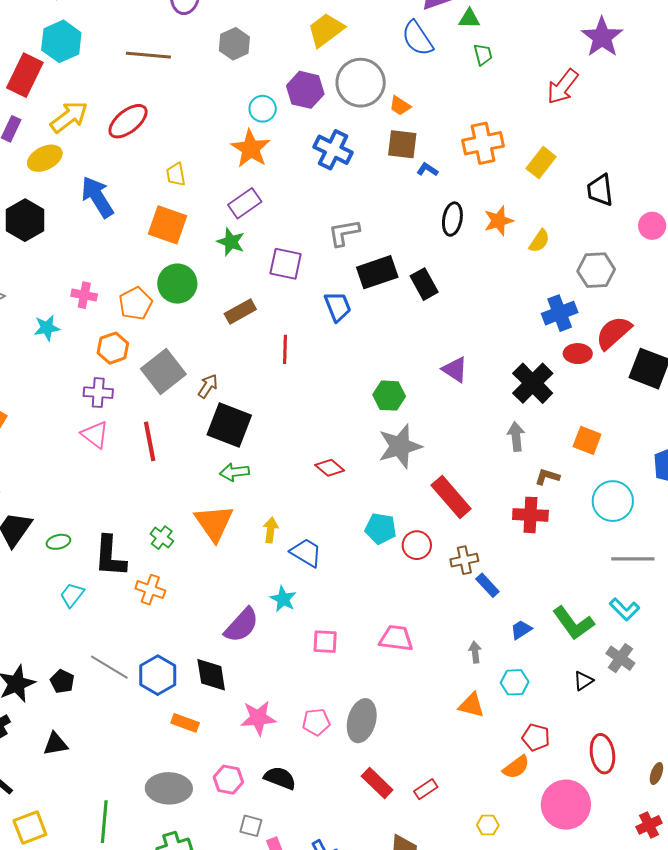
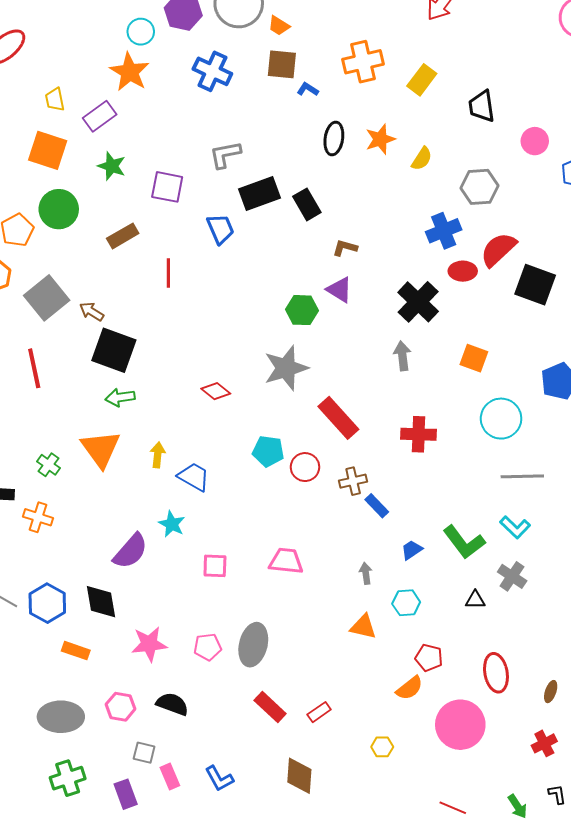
purple rectangle: (245, 203) -> (100, 116), moved
brown arrow: (208, 386) -> (92, 312), turned -90
green hexagon: (389, 396) -> (302, 310), moved
brown L-shape: (547, 477) -> (345, 248), moved
black triangle: (583, 681) -> (475, 600), turned 35

